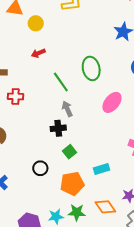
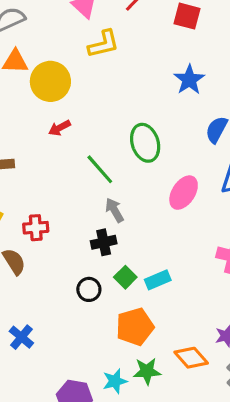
yellow circle: (36, 23) -> (50, 81), size x1.6
red cross: (16, 96) -> (36, 228), moved
black circle: (40, 168) -> (89, 289), moved
cyan rectangle: (101, 169) -> (158, 280), moved

